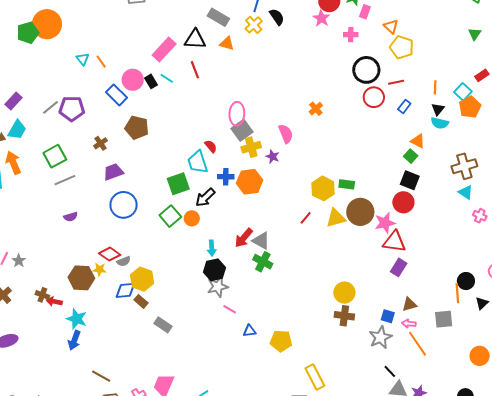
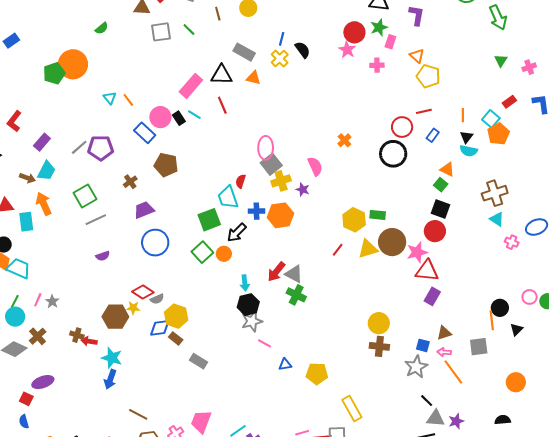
black circle: (366, 70) -> (393, 154), moved
red semicircle: (211, 146) -> (241, 181), turned -120

